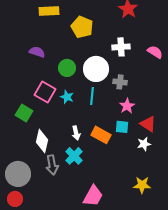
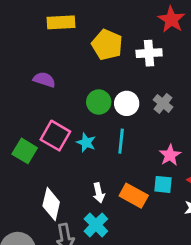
white cross: (121, 47) -> (149, 53), moved
green circle: (67, 68) -> (99, 102), moved
white circle: (96, 69) -> (127, 103), size x0.7
gray cross: (120, 82) -> (163, 103), moved, turned 32
green square: (24, 113) -> (25, 151), moved

